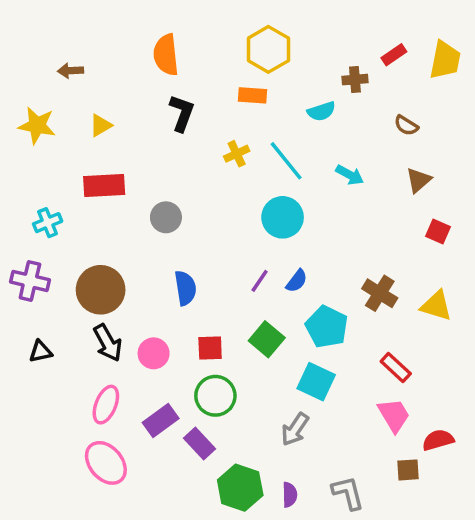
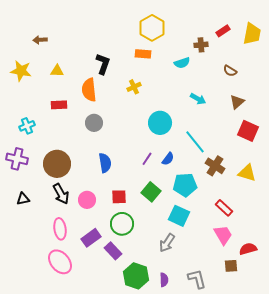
orange semicircle: (166, 55) -> (89, 90), moved
yellow triangle: (101, 125) -> (57, 71), turned 32
cyan line: (286, 161) -> (195, 142), moved
red rectangle: (104, 186) -> (59, 105), size x0.7
red square: (438, 231) -> (248, 131), size x1.5
cyan pentagon: (327, 327) -> (185, 185), turned -30
pink ellipse: (106, 405) -> (60, 229), turned -30

